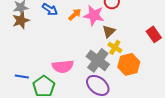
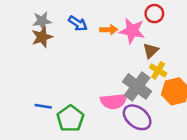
orange arrow: (75, 14) -> (109, 30), turned 40
pink semicircle: (63, 66) -> (114, 101), moved

